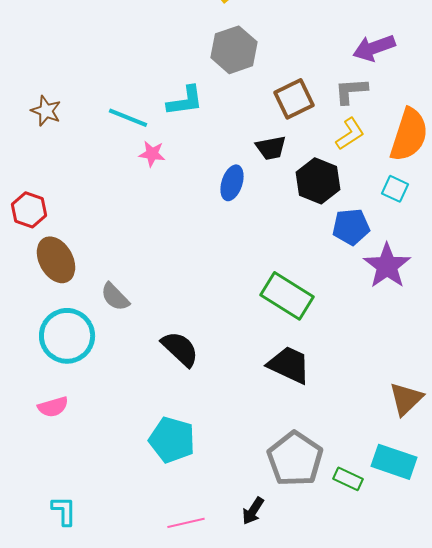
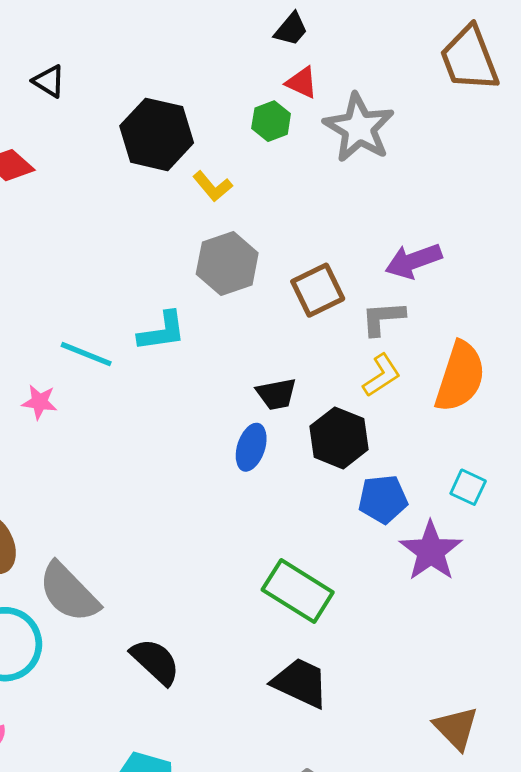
brown square: (294, 99) -> (318, 290), moved
pink star: (152, 154) -> (40, 402), moved
blue ellipse: (232, 183) -> (251, 447), moved
cyan square: (395, 189) -> (468, 487), moved
gray semicircle: (115, 297) -> (69, 592), size x1.6
brown triangle: (406, 399) -> (456, 728), turned -30

